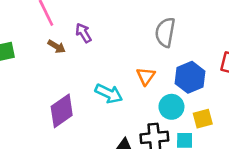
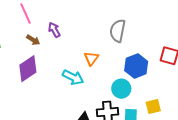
orange triangle: (146, 76) -> (91, 58), moved
purple diamond: (62, 111) -> (28, 69), moved
yellow square: (203, 119) -> (153, 107), moved

